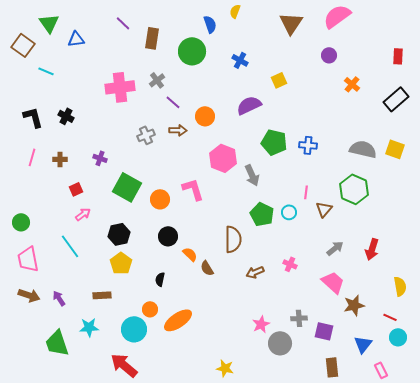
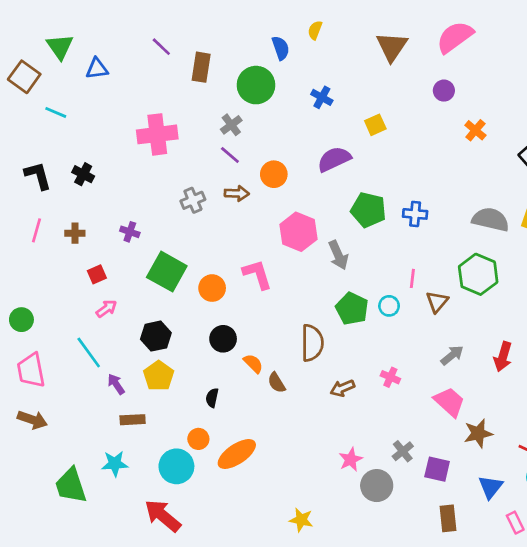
gray cross: (157, 80) -> (231, 125), moved
purple arrow: (59, 298) -> (116, 384), moved
gray cross: (299, 318) -> (403, 451), turned -35

